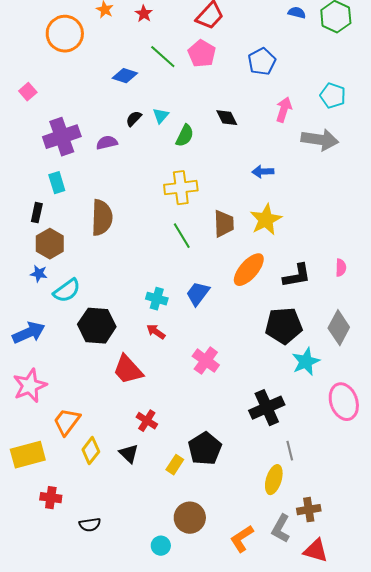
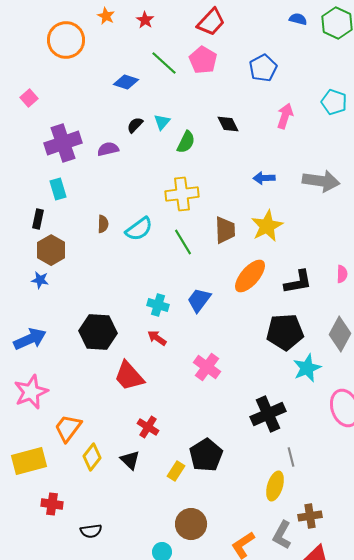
gray arrow: (320, 140) -> (321, 181), moved
brown semicircle: (102, 218) -> (103, 224), size x0.5
cyan semicircle: (67, 291) -> (139, 229), moved

